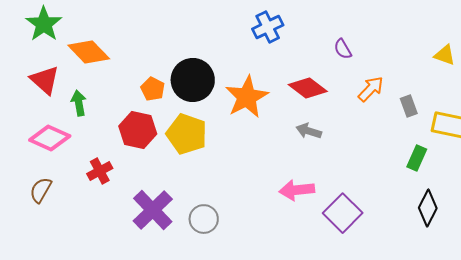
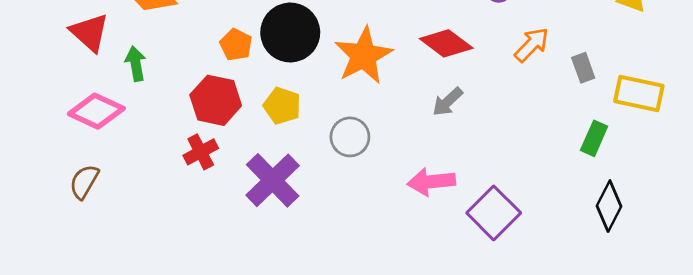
gray arrow: (309, 131) -> (448, 102), turned -60
yellow pentagon: (187, 134) -> (282, 106), size x0.7
red cross: (100, 171) -> (201, 152), moved
purple cross: (153, 210) -> (273, 180), moved
gray circle: (204, 219) -> (350, 137), moved

